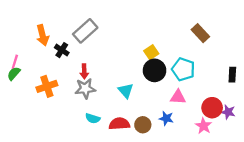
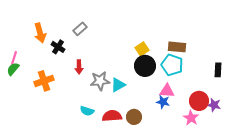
gray rectangle: (85, 31) -> (80, 29), size x0.6
brown rectangle: (200, 33) -> (177, 47), moved, turned -42
gray star: (85, 88) -> (100, 81), moved
cyan triangle: (126, 91) -> (118, 85), turned 42
blue star: (166, 118) -> (163, 102), moved

